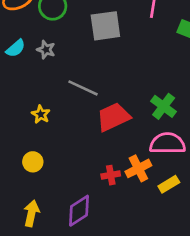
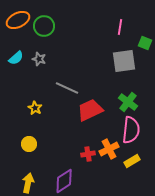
gray square: (105, 26) -> (124, 61), moved
pink semicircle: (167, 143) -> (131, 130), turned 96

